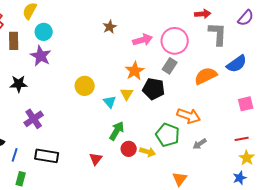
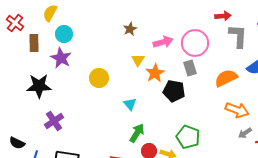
gray rectangle: (170, 66) -> (190, 68), turned -49
black star: (19, 84) -> (39, 86), size x1.4
yellow circle: (85, 86) -> (99, 78), moved
yellow triangle: (127, 94) -> (138, 60), moved
orange arrow: (189, 116) -> (237, 110), moved
gray arrow: (200, 144) -> (245, 133), moved

